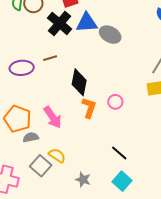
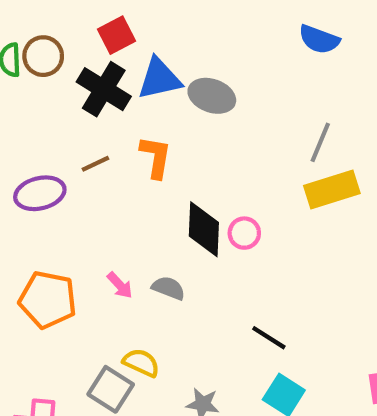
black diamond: (79, 82) -> (204, 229), moved
orange L-shape: (89, 108) -> (156, 157), moved
pink arrow: (53, 117) -> (120, 285), size x0.6
gray semicircle: (31, 137) -> (168, 288), moved, turned 42

